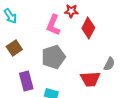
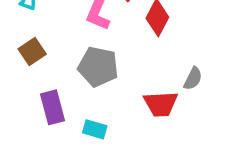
gray pentagon: (53, 57) -> (98, 67), turned 30

